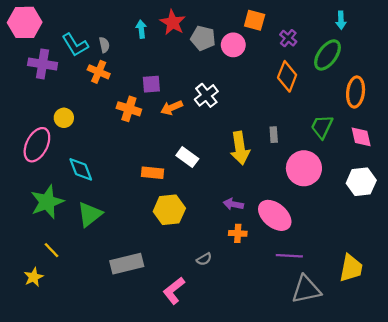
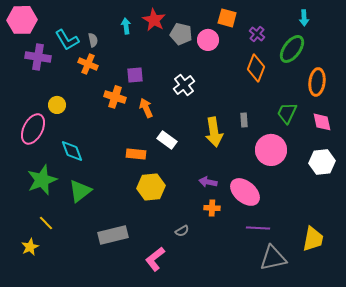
orange arrow: (172, 108) -> (146, 108), moved, turned 90

